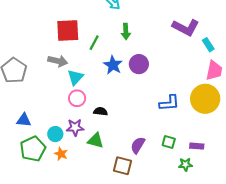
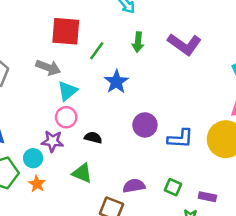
purple L-shape: (186, 27) -> (184, 44), moved
purple circle: (139, 64) -> (145, 125), moved
purple star: (75, 127) -> (52, 141), moved
purple semicircle: (138, 145) -> (134, 186), turned 42

